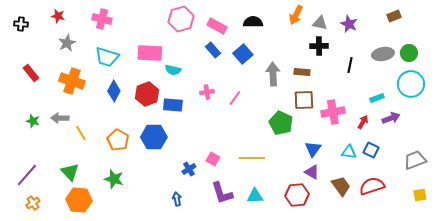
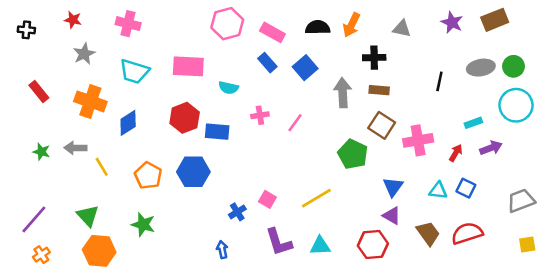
orange arrow: (296, 15) -> (352, 25), moved
brown rectangle: (394, 16) -> (495, 20), size x1.5
purple star: (349, 24) -> (452, 22), moved
black cross: (319, 46) -> (374, 58), moved
cyan semicircle: (173, 70) -> (228, 88), moved
blue diamond: (114, 91) -> (128, 123), moved, turned 30
brown square: (304, 100) -> (382, 125), turned 35
yellow line: (252, 158) -> (316, 198), turned -30

